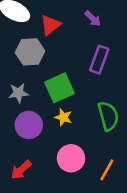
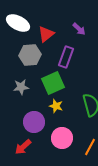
purple rectangle: (99, 60) -> (66, 57), moved
purple circle: (29, 125) -> (34, 122), moved

